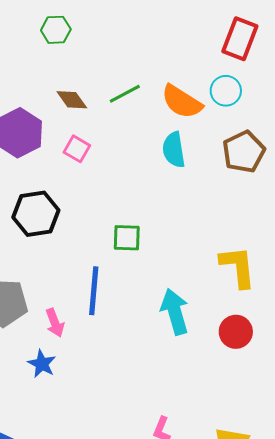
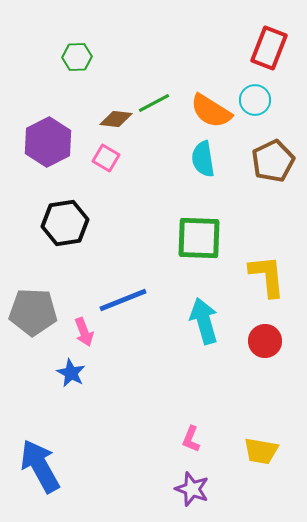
green hexagon: (56, 30) -> (77, 57), moved
brown diamond: (72, 100) -> (116, 119), moved, turned -48
green square: (127, 238) -> (199, 238), moved, size x1.6
blue line: (94, 291) -> (123, 300), turned 63

